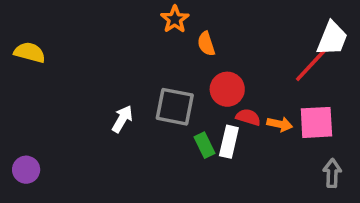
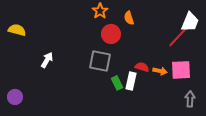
orange semicircle: (206, 44) -> (129, 18), moved
red circle: (227, 89) -> (111, 34), moved
white arrow: (122, 119) -> (47, 60), moved

